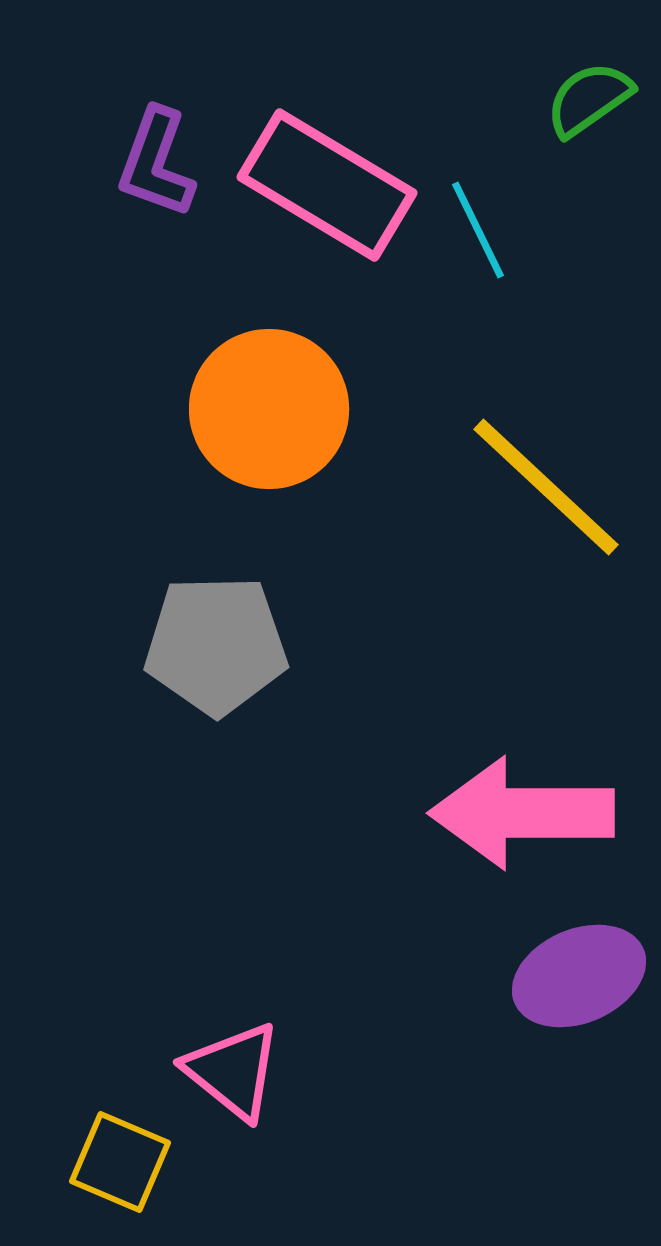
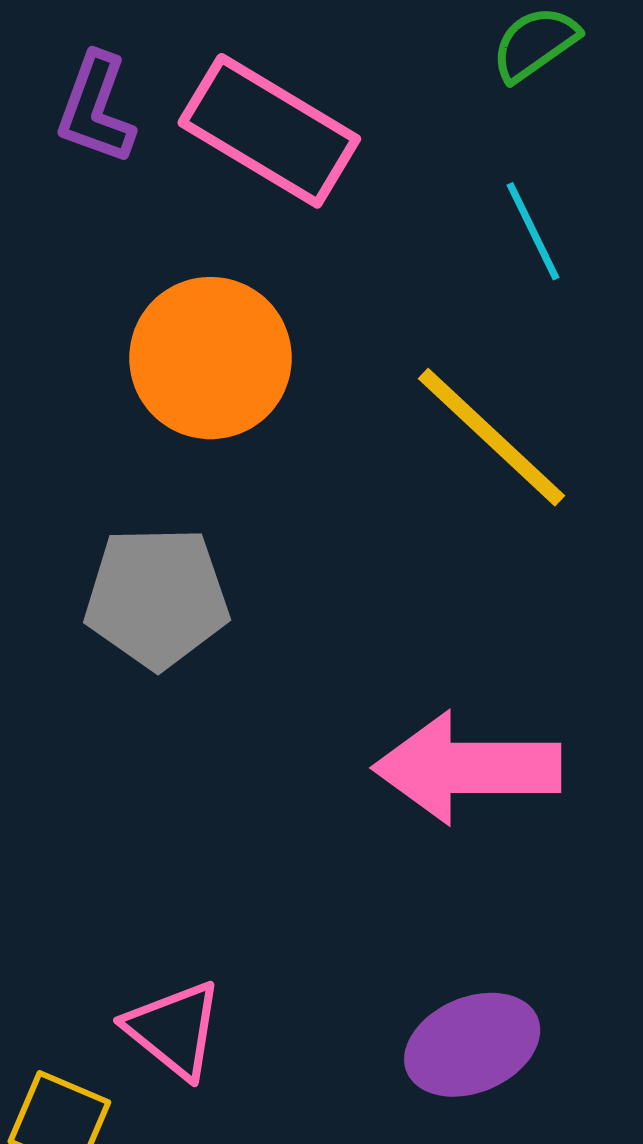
cyan line: (478, 230) -> (533, 231), moved
purple ellipse: (579, 976) -> (472, 1045), moved

